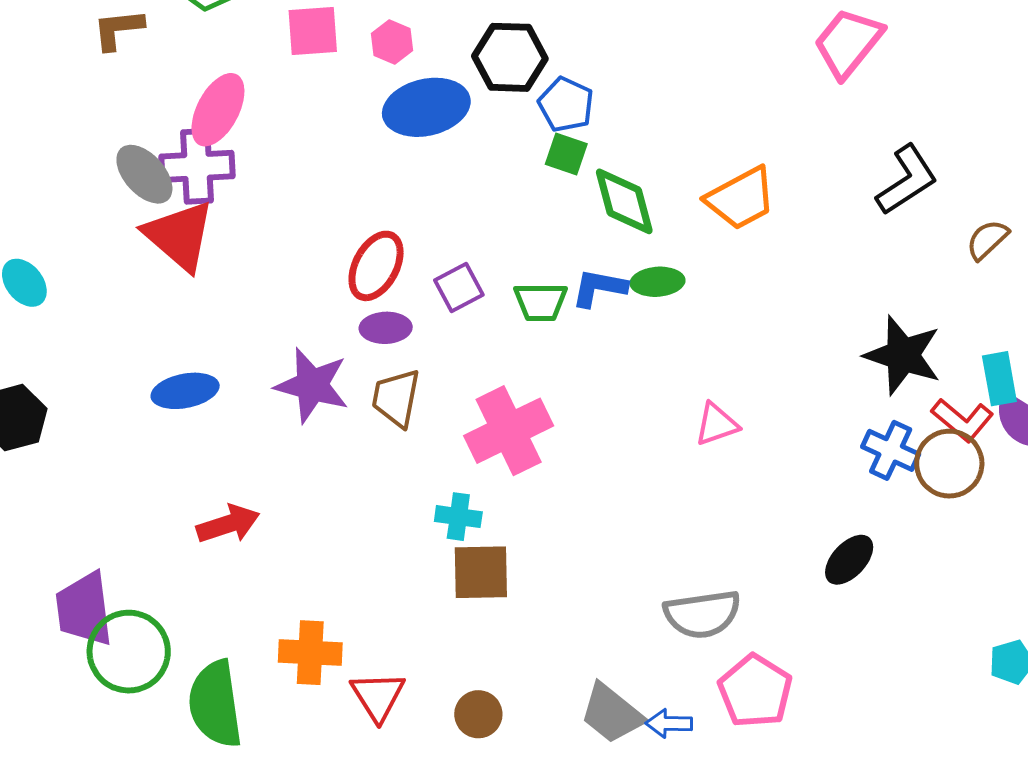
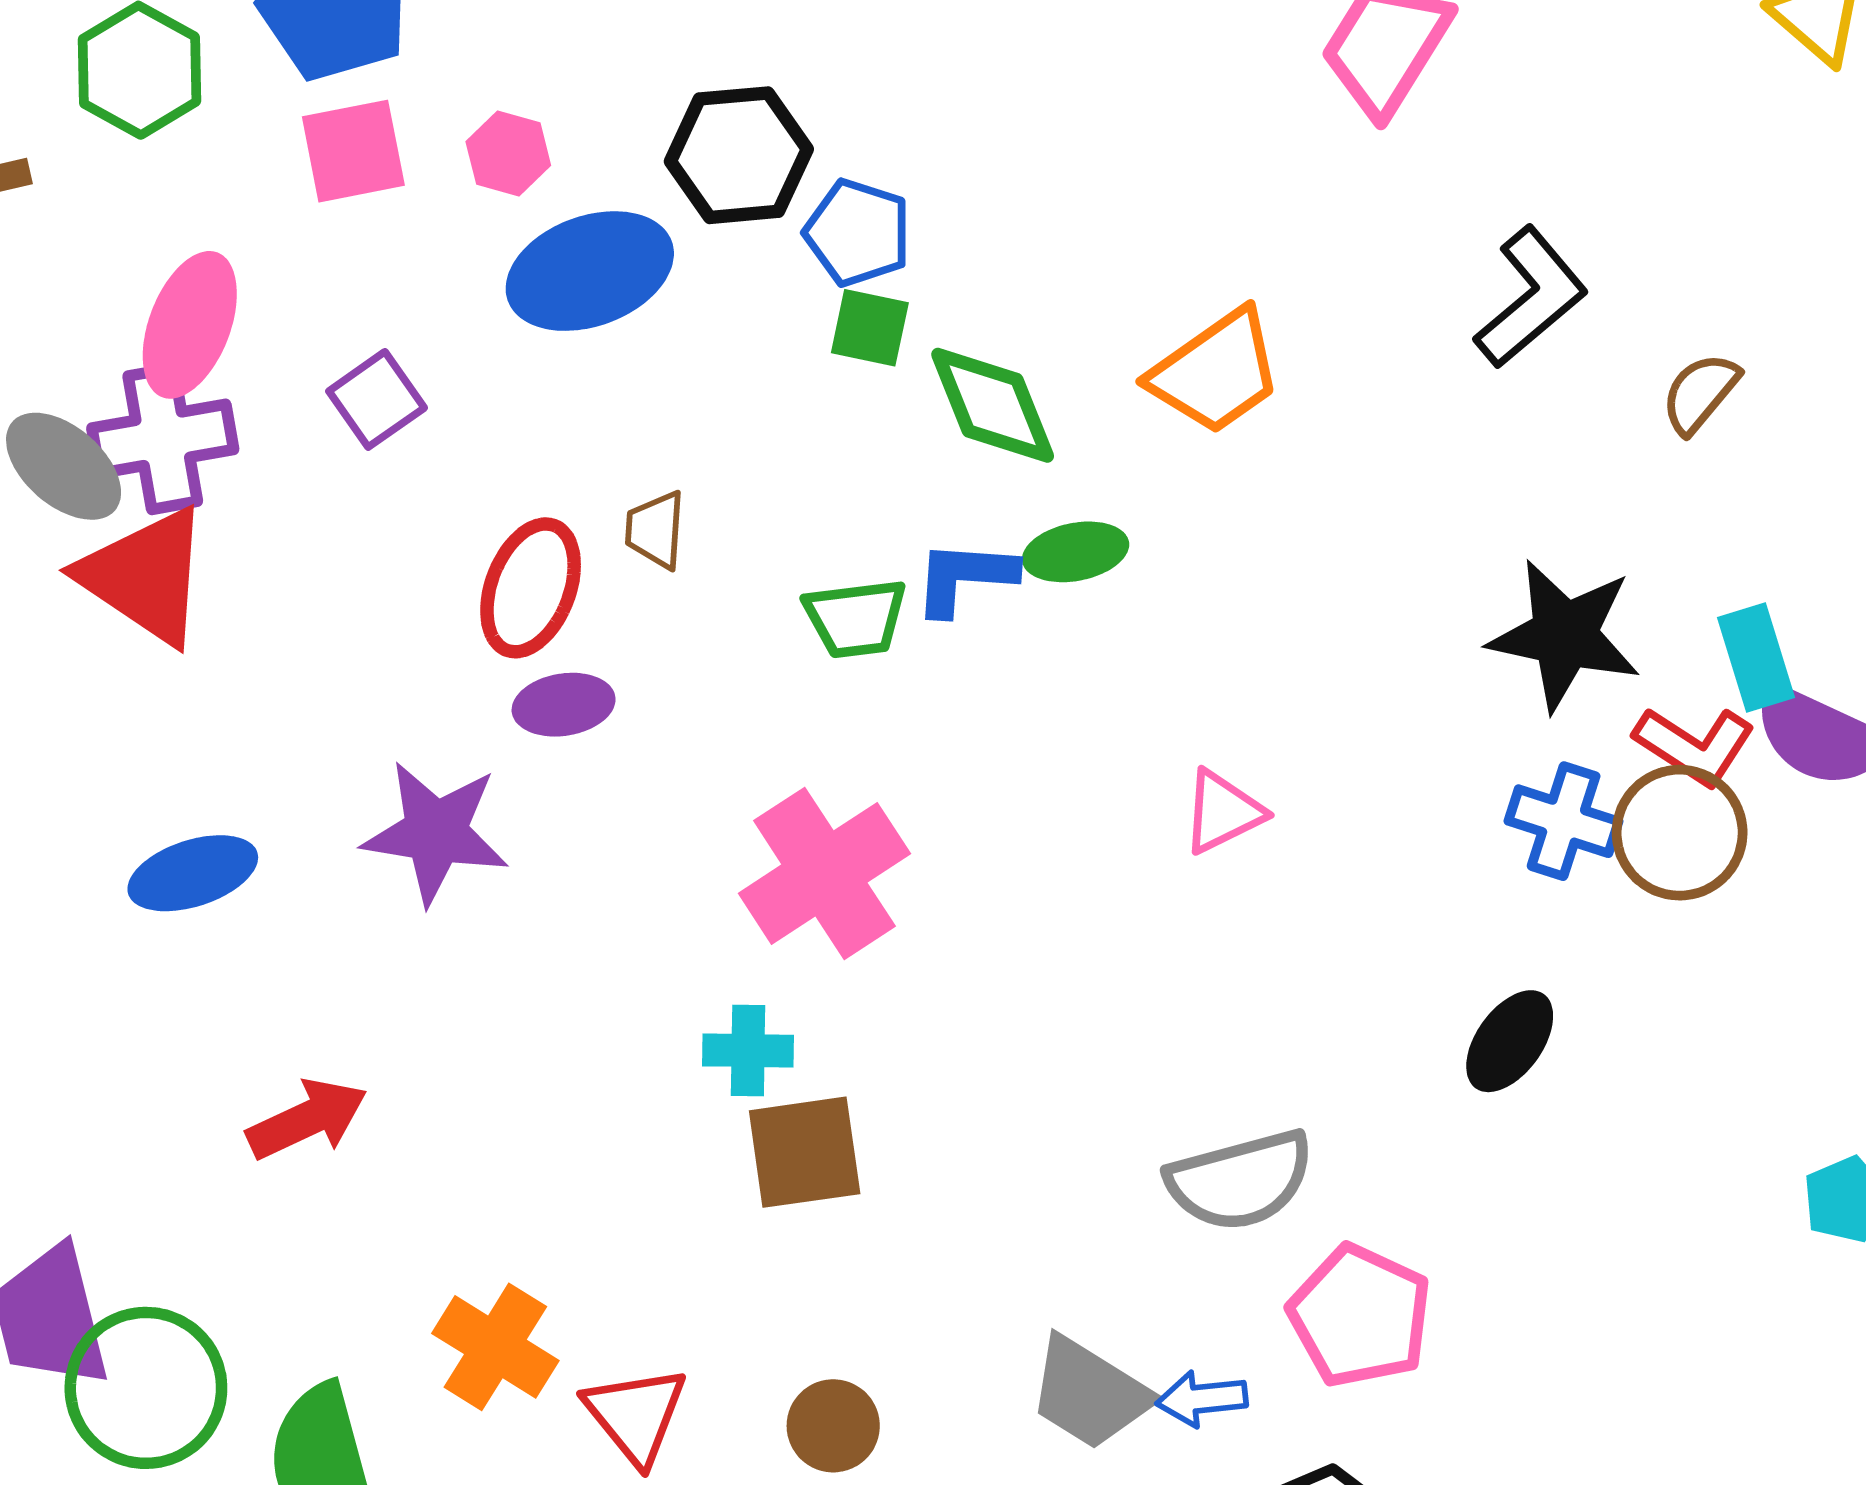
purple square: (459, 288) -> (377, 399), moved
brown trapezoid: (396, 398) -> (655, 530), moved, size x0.7
orange cross: (310, 653) -> (495, 1347), turned 36

